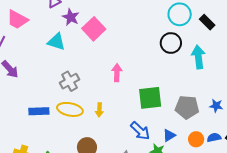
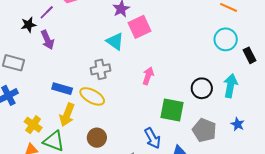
cyan triangle: (56, 42) -> (115, 41), moved
black circle: (171, 43) -> (202, 88), moved
blue star: (216, 106) -> (238, 124), moved
yellow arrow: (99, 110) -> (67, 115), moved, size x1.6

